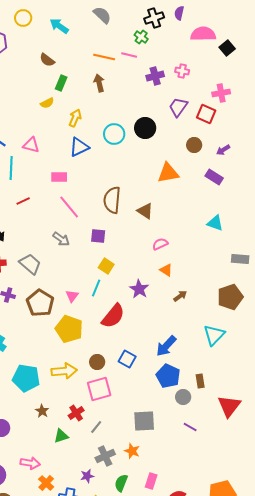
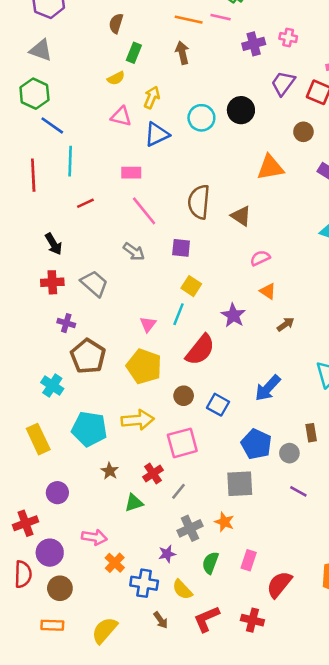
brown semicircle: (47, 60) -> (116, 23), turned 70
pink triangle: (31, 145) -> (121, 117), moved
brown pentagon: (40, 303) -> (88, 356), moved
brown circle: (97, 362) -> (184, 396), moved
blue pentagon: (168, 376) -> (256, 444), moved

